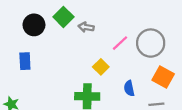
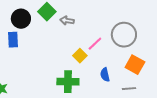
pink line: (120, 43) -> (95, 44), moved
blue rectangle: (25, 61) -> (13, 40), moved

